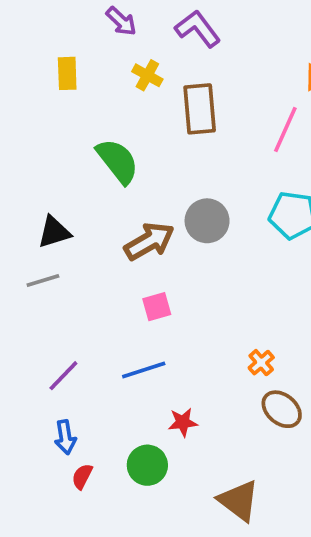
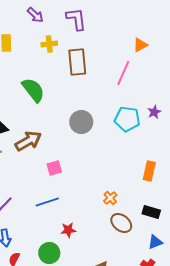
purple L-shape: (198, 29) -> (76, 19), turned 30
yellow cross: (147, 75) -> (49, 44), turned -35
brown arrow: (149, 241) -> (28, 141), moved

